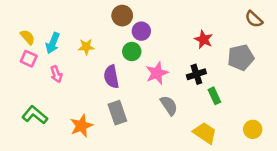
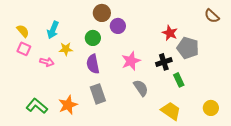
cyan arrow: (53, 43) -> (53, 30), moved
yellow star: (86, 47) -> (66, 49), moved
green circle: (132, 51) -> (93, 38), moved
gray pentagon: (241, 57) -> (188, 48), moved, turned 30
pink arrow: (56, 74) -> (47, 62), turned -56
green L-shape: (35, 115) -> (37, 106), moved

